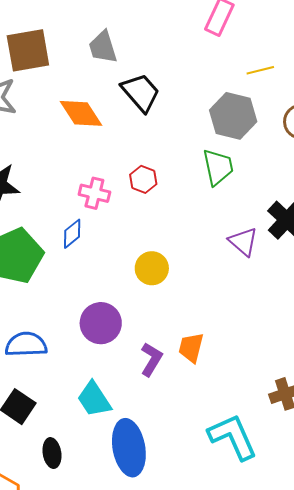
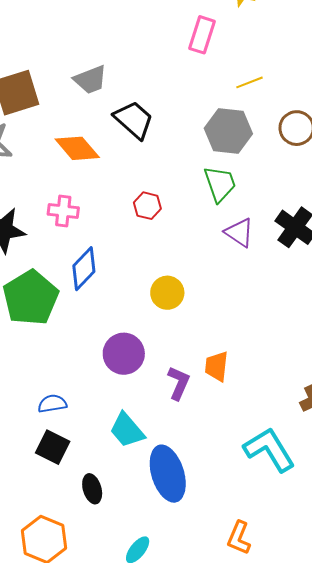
gray trapezoid: (103, 47) -> (90, 80), turned -87
pink cross: (94, 193) -> (63, 211), moved
blue diamond: (72, 234) -> (84, 269), size x1.4
purple triangle: (243, 242) -> (239, 233), moved
blue semicircle: (26, 344) -> (52, 404), moved, size x0.7

